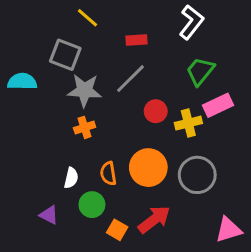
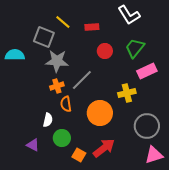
yellow line: (87, 18) -> (63, 22), moved
white L-shape: (191, 22) -> (129, 15), turned 110
gray line: (130, 79) -> (82, 80), moved
red circle: (156, 111) -> (105, 51), moved
yellow cross: (188, 123) -> (127, 93), moved
orange semicircle: (108, 173) -> (66, 104), moved
gray circle: (197, 175) -> (147, 126), moved

